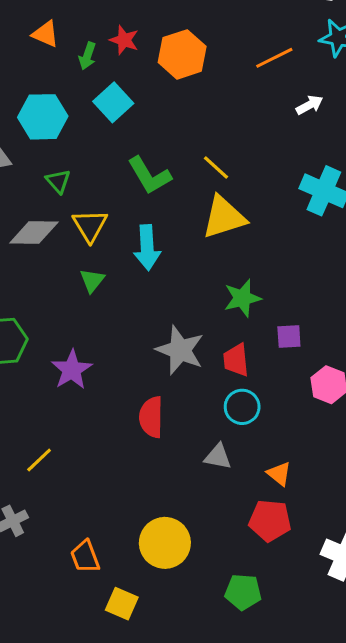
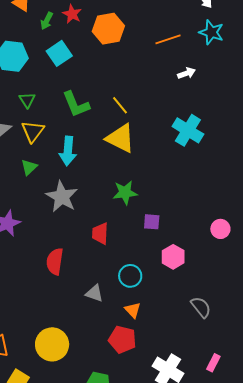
green triangle: (58, 181) -> (27, 100), moved
yellow triangle: (224, 217) -> (120, 138), turned 36
gray star: (180, 350) -> (62, 197), moved
red trapezoid: (236, 360) -> (100, 233), moved
cyan circle: (242, 407) -> (130, 276), moved

